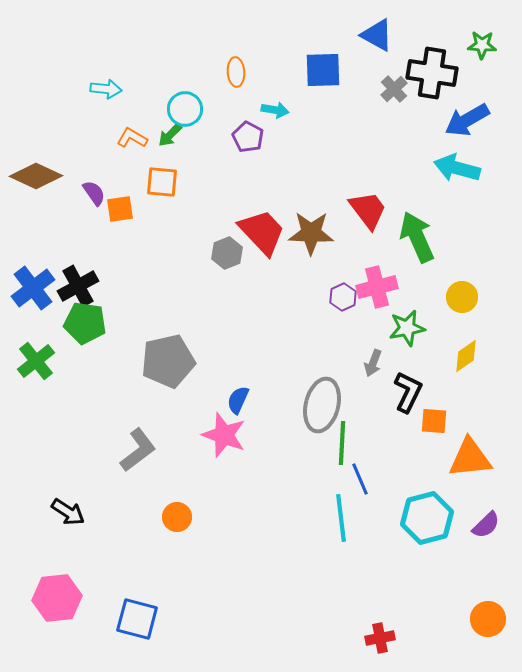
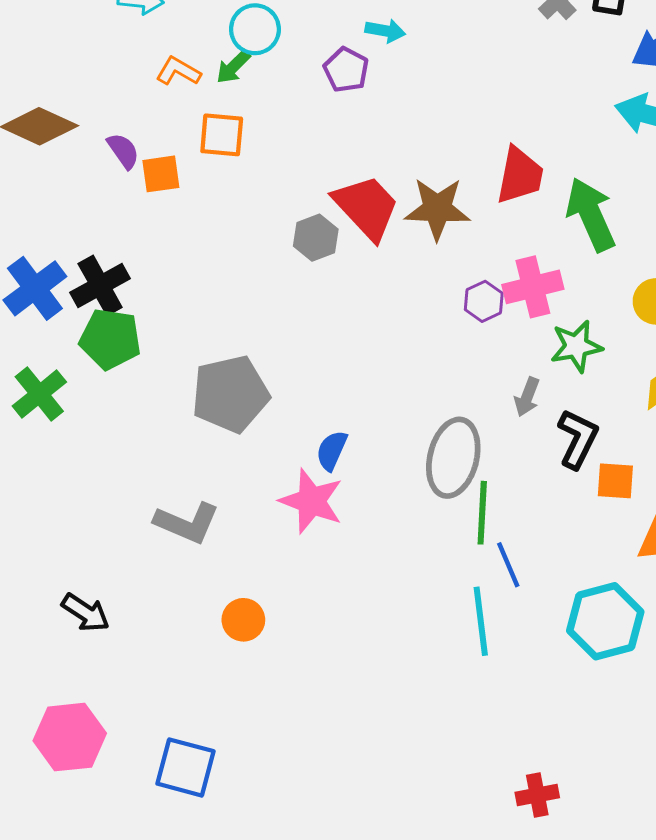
red trapezoid: (368, 210) -> (520, 175), turned 48
gray L-shape: (138, 450) -> (187, 523), turned 60

